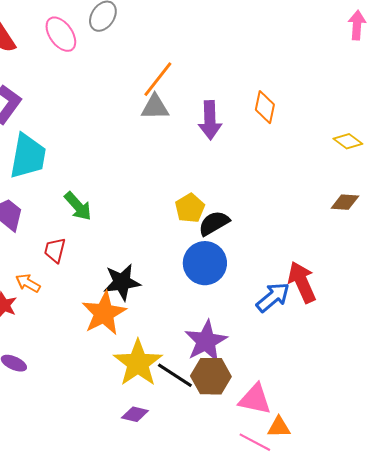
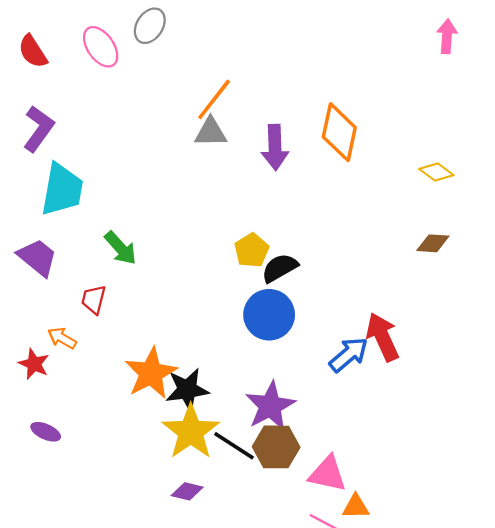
orange diamond: (265, 107) -> (339, 132), size x1.5
black star: (122, 282) -> (187, 390), moved

